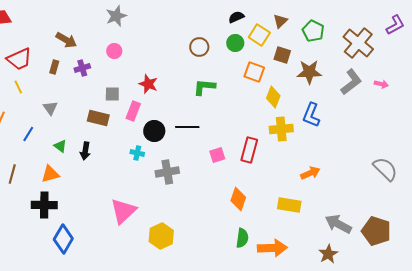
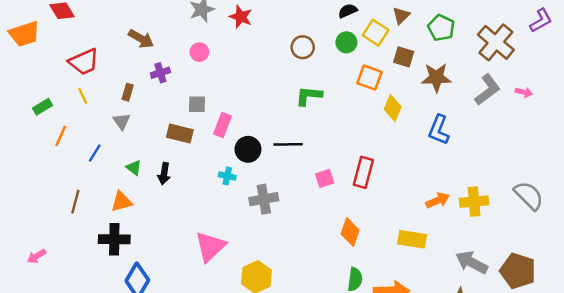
brown rectangle: (54, 67) -> (128, 92), moved
red star: (148, 84) -> (241, 17), moved
yellow cross: (281, 129) -> (474, 202), moved

